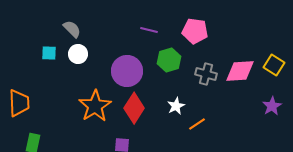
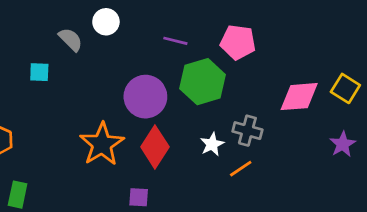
white circle: (78, 54) -> (106, 22), moved
green hexagon: (169, 60) -> (203, 82), size x1.4
gray cross: (206, 74) -> (247, 131), moved

